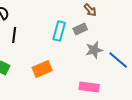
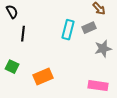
orange rectangle: (42, 69) -> (43, 77), moved

